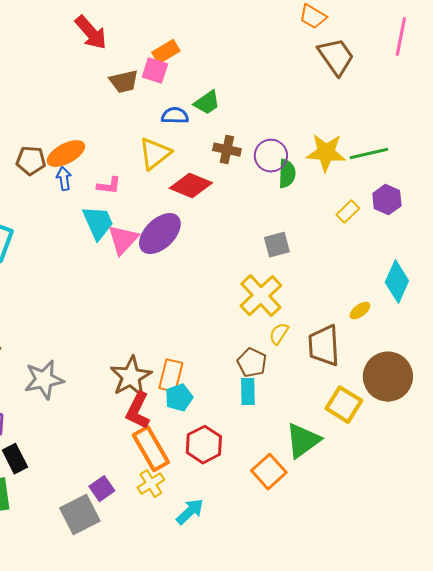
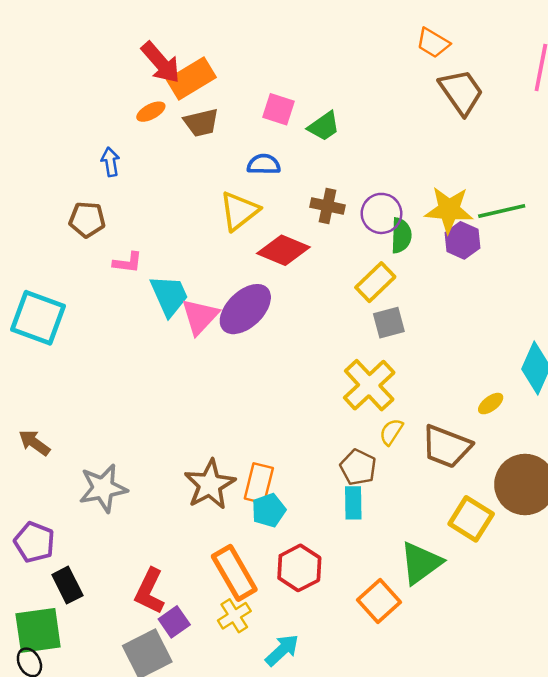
orange rectangle: (166, 52) -> (191, 78), moved, size x1.4
pink square: (155, 71) -> (278, 109), moved
green trapezoid: (207, 103) -> (324, 126), moved
orange ellipse: (66, 154) -> (151, 112), moved, size x0.6
blue arrow: (64, 179) -> (110, 162), moved
pink L-shape: (109, 186) -> (128, 262), moved
purple hexagon: (387, 200) -> (462, 240), moved
yellow rectangle: (348, 212) -> (375, 282), moved, size x1.4
brown trapezoid: (324, 346) -> (446, 446), turned -66
red L-shape: (138, 411) -> (150, 591), moved

